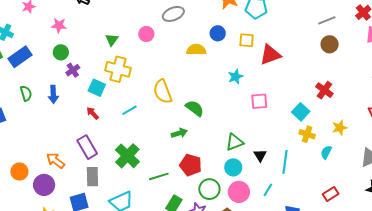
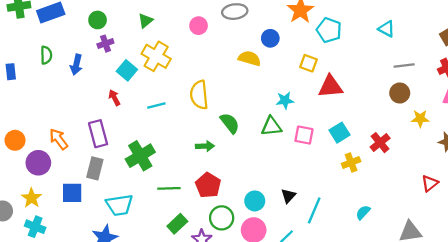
blue circle: (218, 33) -> (270, 38), moved
green triangle: (112, 40) -> (145, 21), moved
cyan square: (301, 112) -> (340, 133), moved
yellow star: (340, 128) -> (420, 119), moved
yellow cross: (307, 134) -> (351, 163), moved, turned 35
green triangle: (235, 142) -> (271, 126), moved

